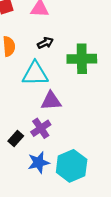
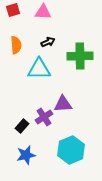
purple triangle: (51, 101) -> (63, 104), moved
blue star: (39, 162) -> (26, 155), moved

